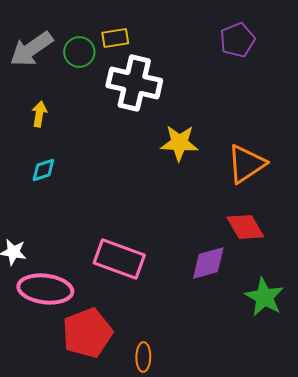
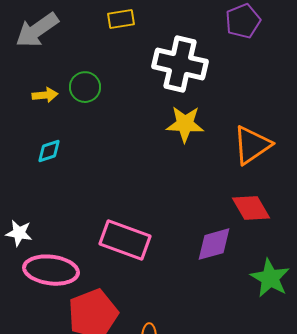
green circle: (79, 52) -> (85, 87), moved
white cross: (134, 83) -> (180, 64), moved
yellow arrow: (39, 114) -> (45, 95), turned 75

